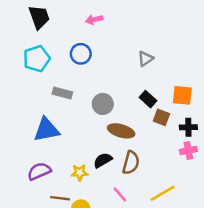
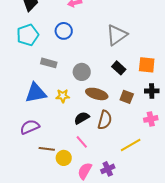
gray triangle: (146, 59) -> (117, 35), size x1.6
brown square: (161, 117) -> (127, 97), moved
pink cross: (188, 150) -> (151, 119), moved
yellow star: (80, 172) -> (63, 96), moved
pink line: (120, 194) -> (82, 142), moved

